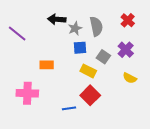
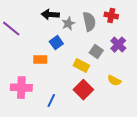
red cross: (128, 20) -> (111, 16), moved, turned -32
blue square: (80, 48) -> (56, 43), moved, turned -32
yellow semicircle: (130, 78) -> (114, 81), moved
blue line: (69, 108) -> (51, 101), moved, turned -56

